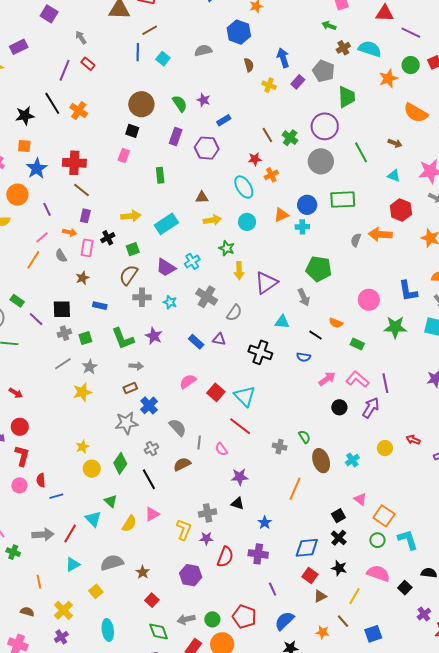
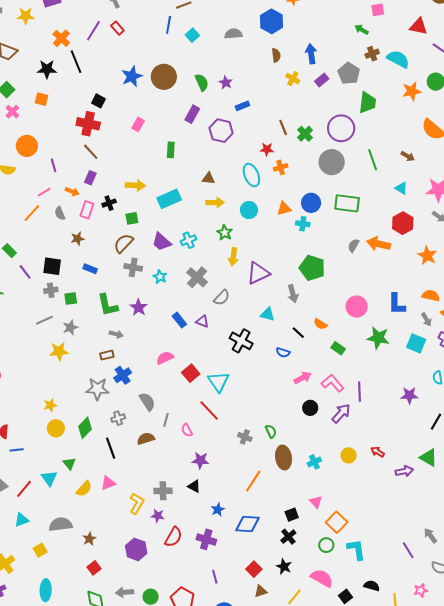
orange cross: (79, 111) -> (61, 38), moved
black square: (132, 131) -> (98, 101), moved
blue star: (37, 168) -> (132, 76), moved
blue diamond: (307, 548) -> (248, 524), moved

